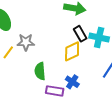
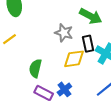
gray star: (26, 42) -> (64, 33), moved

